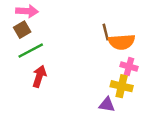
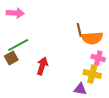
brown square: (22, 30) -> (11, 58), moved
red arrow: (39, 76) -> (42, 66), moved

